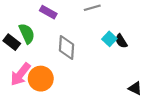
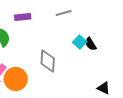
purple rectangle: (48, 12) -> (23, 17), turned -35
gray diamond: (66, 48) -> (48, 61), moved

